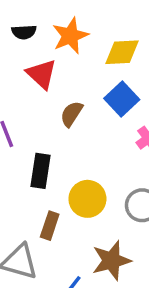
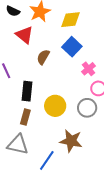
black semicircle: (24, 32) -> (13, 11), turned 32
brown rectangle: (50, 226) -> (25, 117), moved
brown star: (111, 261) -> (71, 141), turned 30

